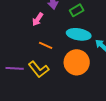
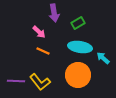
pink arrow: (38, 19) -> (39, 32), turned -80
orange line: (46, 45) -> (43, 51), moved

